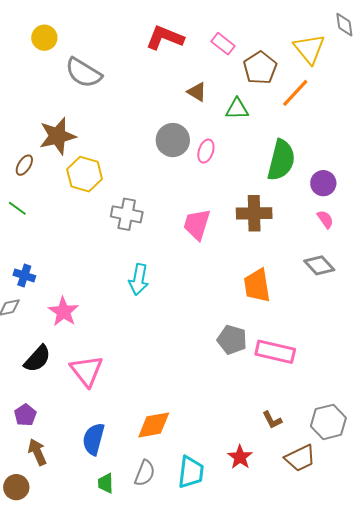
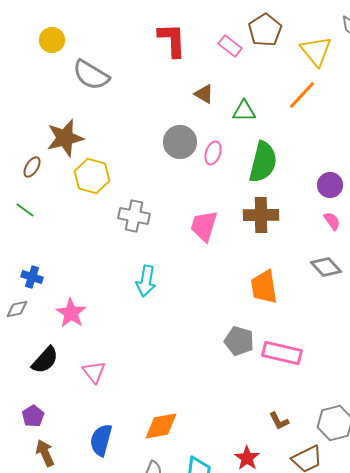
red L-shape: (165, 38) -> (172, 40), turned 66
brown pentagon: (260, 68) -> (265, 30), moved
green semicircle: (281, 160) -> (263, 162), moved
pink triangle: (87, 371) -> (94, 372), size x0.7

